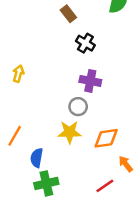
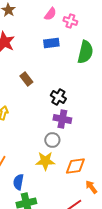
brown rectangle: (68, 14) -> (26, 79), moved
black cross: (85, 43) -> (58, 97), moved

